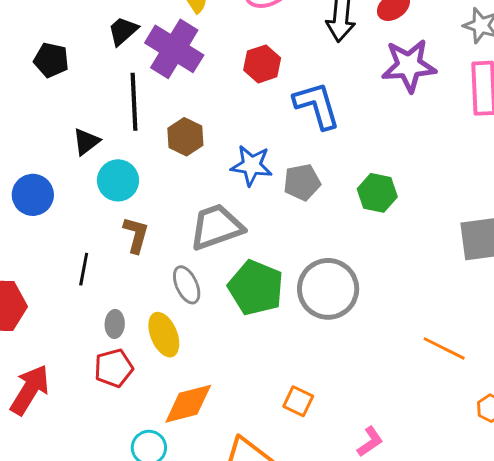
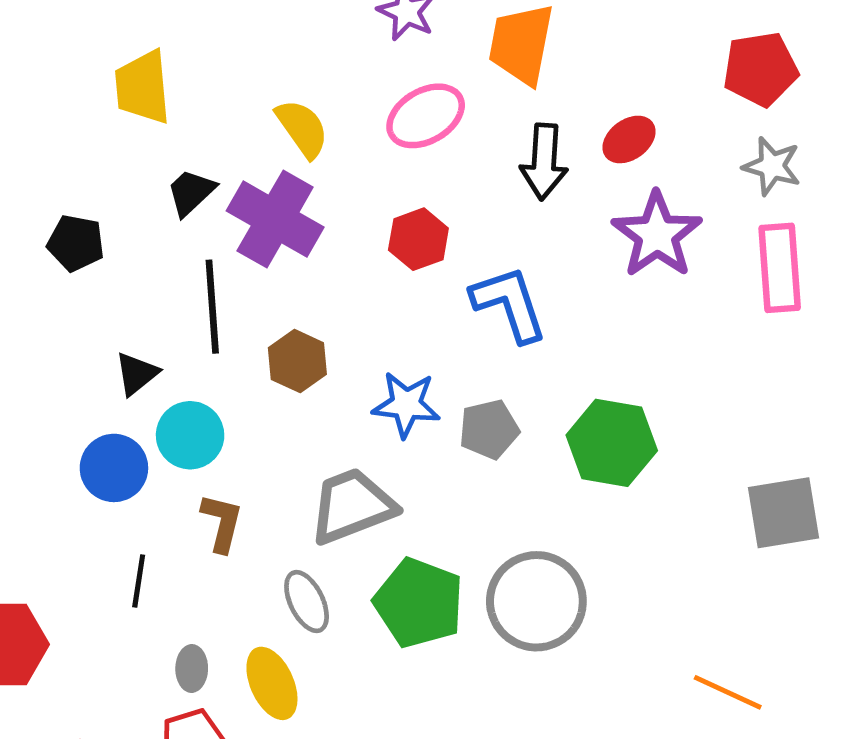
purple star: (409, 66) -> (657, 235), turned -30
green hexagon: (377, 193) -> (612, 443), size x1.4
blue circle: (33, 195) -> (114, 468), moved

